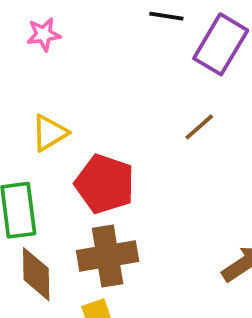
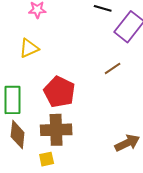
yellow triangle: (49, 133) -> (29, 48), moved

